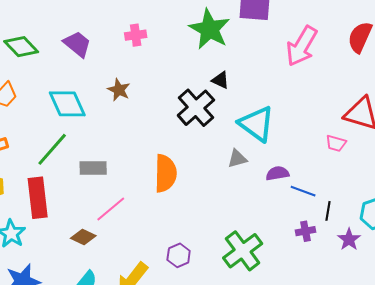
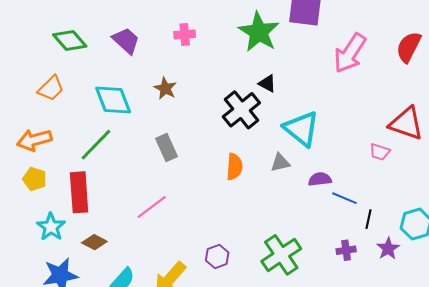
gray rectangle: (93, 168) -> (166, 147), moved, turned 64
orange semicircle: (165, 173) -> (234, 167), moved, size x0.7
purple cross: (305, 231) -> (346, 250), moved
brown diamond: (83, 237) -> (94, 242), moved

